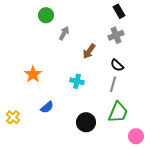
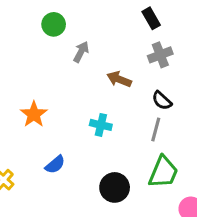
black rectangle: (119, 11) -> (151, 18), moved
brown arrow: (89, 51) -> (119, 79), turned 77

